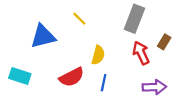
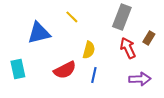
cyan rectangle: (20, 76) -> (18, 69), turned 60

